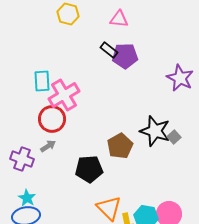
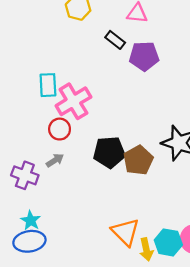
black rectangle: (109, 50) -> (115, 40), moved
red circle: (52, 119) -> (60, 129), size x0.7
black pentagon: (89, 169) -> (109, 152), moved

